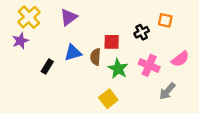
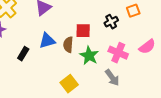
orange square: (165, 20) -> (133, 11), turned -32
gray arrow: (167, 91) -> (112, 78), moved, turned -78
yellow square: (108, 99) -> (69, 84), moved

